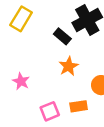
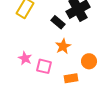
pink square: (50, 111) -> (44, 66), moved, turned 35

